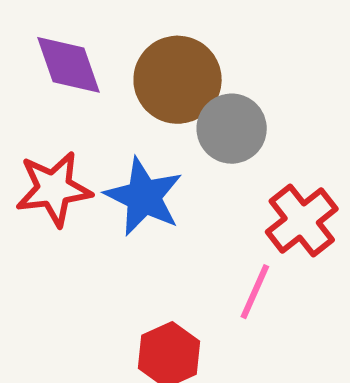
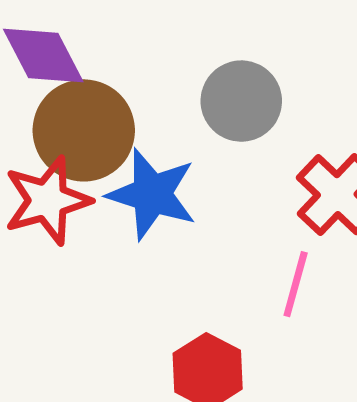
brown circle: (178, 80) -> (84, 130), moved

